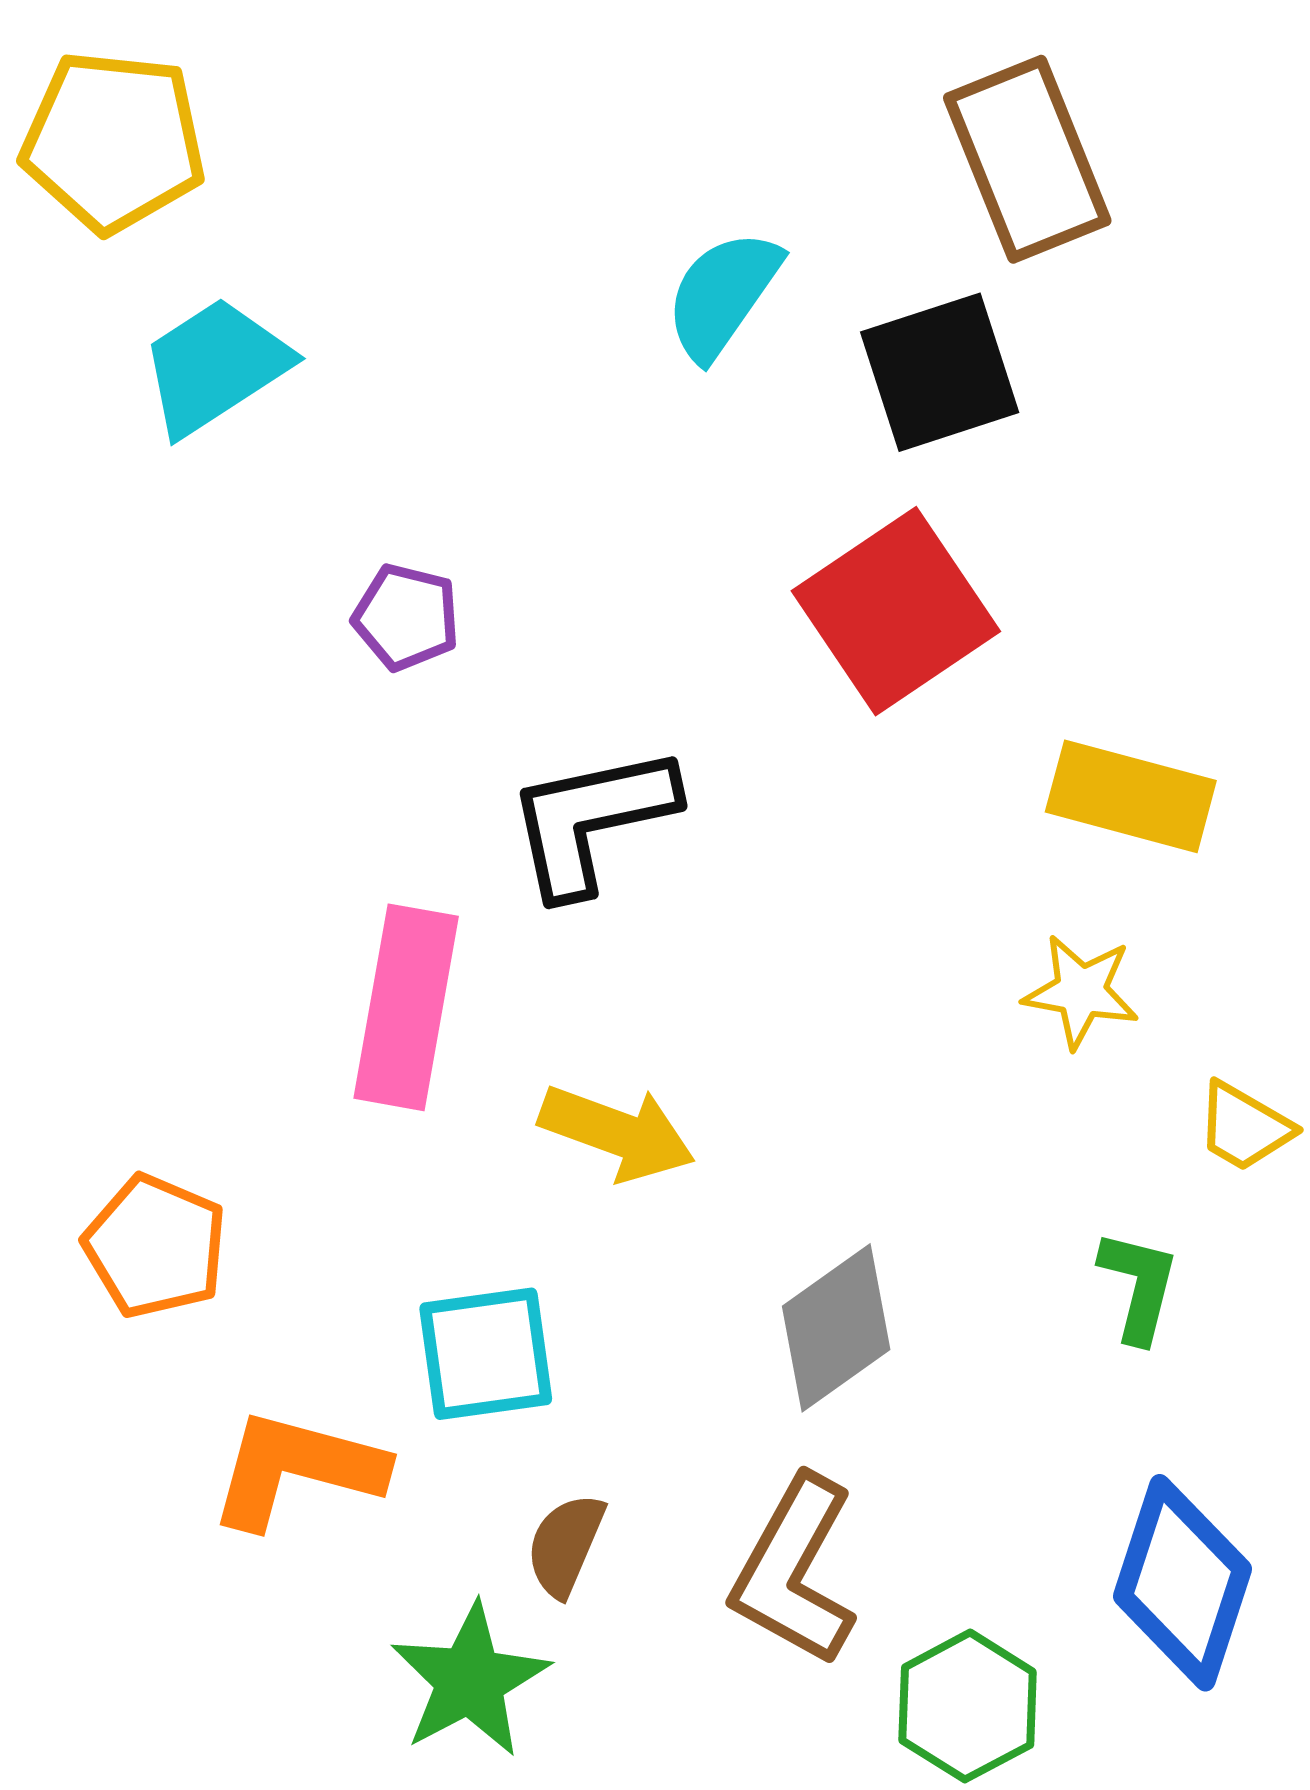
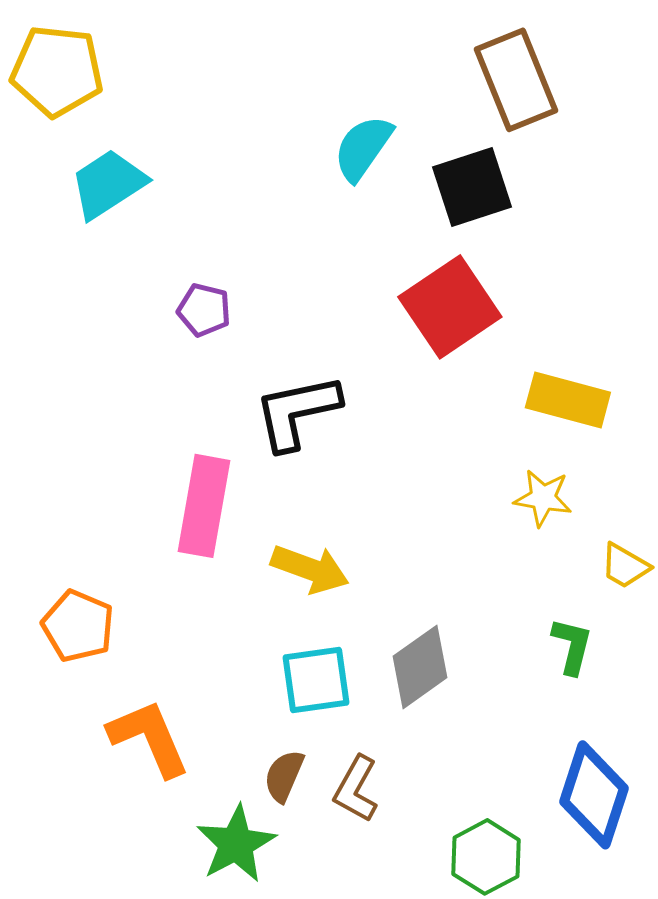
cyan square: (486, 1354) -> (316, 680), moved
orange L-shape: (297, 1469) -> (149, 738), turned 52
brown L-shape: (794, 1571) -> (356, 789), moved, size x0.7

